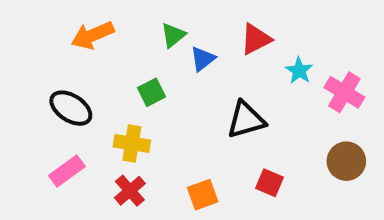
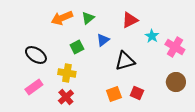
orange arrow: (92, 35) -> (62, 18), moved
blue triangle: (203, 59) -> (103, 40), moved
orange square: (203, 195) -> (114, 94), moved

